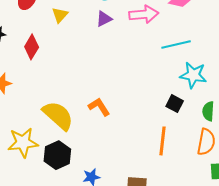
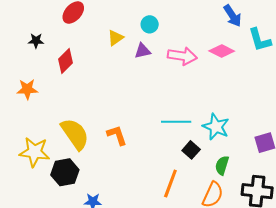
yellow triangle: (60, 15) -> (115, 38), moved
cyan line: (176, 45) -> (176, 122), moved

